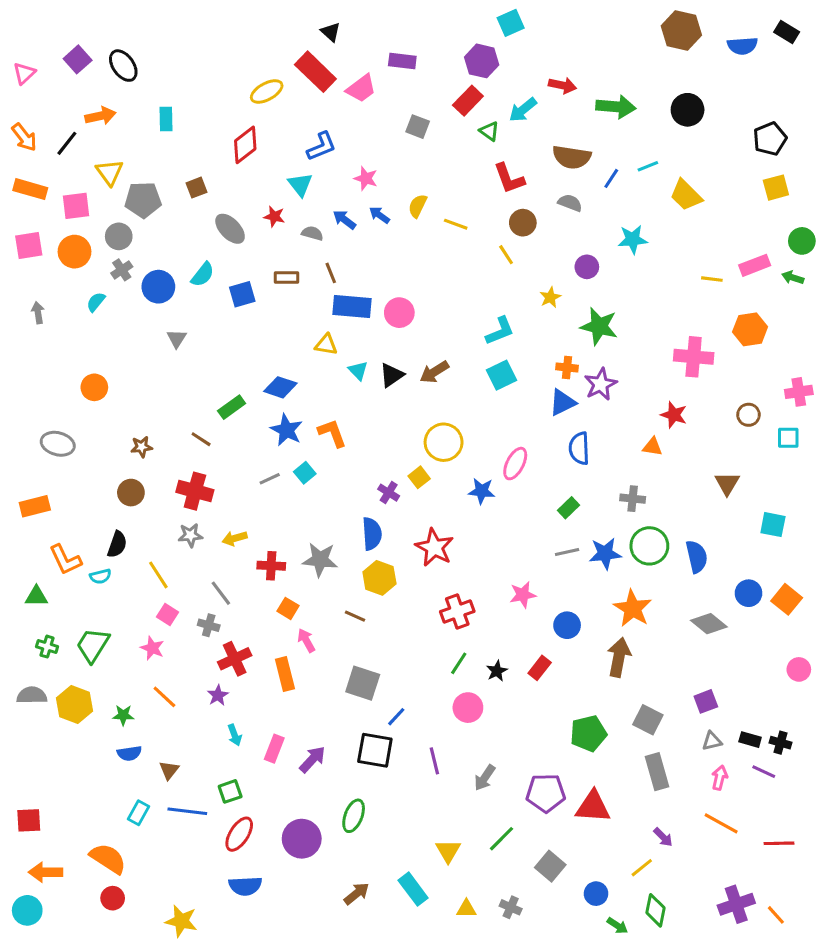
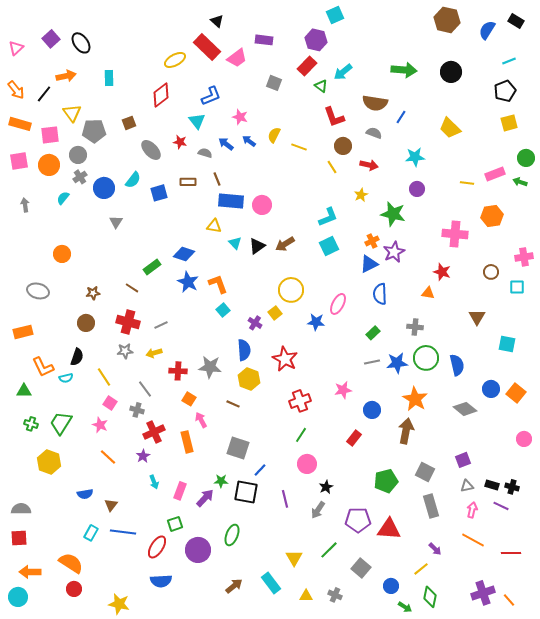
blue semicircle: (742, 46) -> (487, 30), turned 126
red arrow: (562, 85) -> (369, 165), moved
cyan line: (648, 166) -> (509, 61), moved
purple circle: (587, 267) -> (417, 189), moved
orange cross: (567, 367) -> (372, 241), turned -32
cyan square: (305, 473) -> (223, 310), moved
gray line: (270, 479) -> (161, 325), moved
black star: (497, 671) -> (326, 487), moved
gray semicircle: (32, 695) -> (21, 509), moved
green star: (123, 715) -> (221, 481), moved
green square: (230, 791) -> (175, 524), moved

